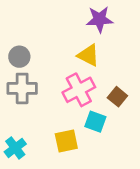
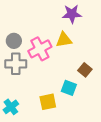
yellow triangle: (88, 55) -> (64, 40), turned -36
pink cross: (79, 90) -> (40, 49), moved

